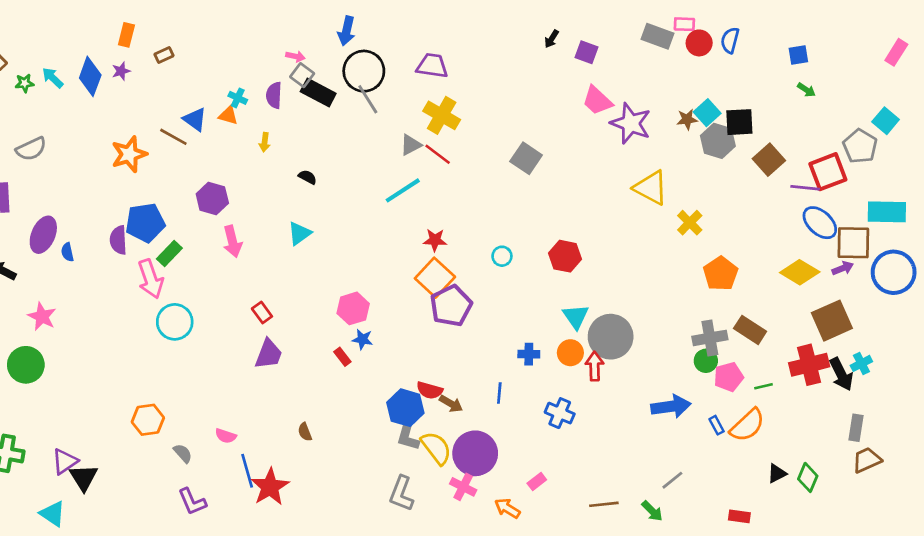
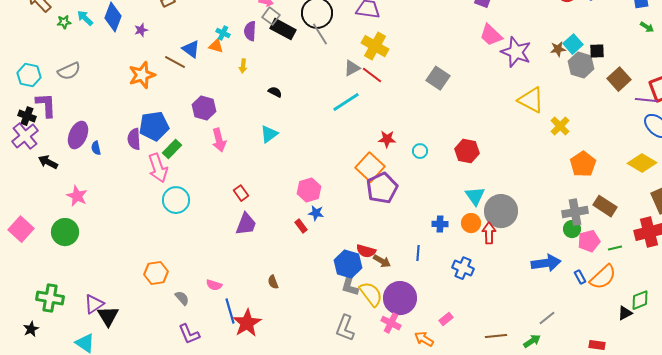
purple star: (121, 71) -> (141, 30), moved
black square: (739, 122) -> (597, 51), size x0.7
red star: (435, 240) -> (387, 139), moved
green diamond: (808, 477) -> (640, 300), moved, turned 45
green arrow: (652, 511) -> (532, 341), turned -78

